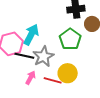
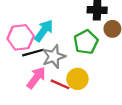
black line: (24, 56) -> (33, 53), turned -36
pink arrow: (31, 78) -> (36, 78), size x1.5

